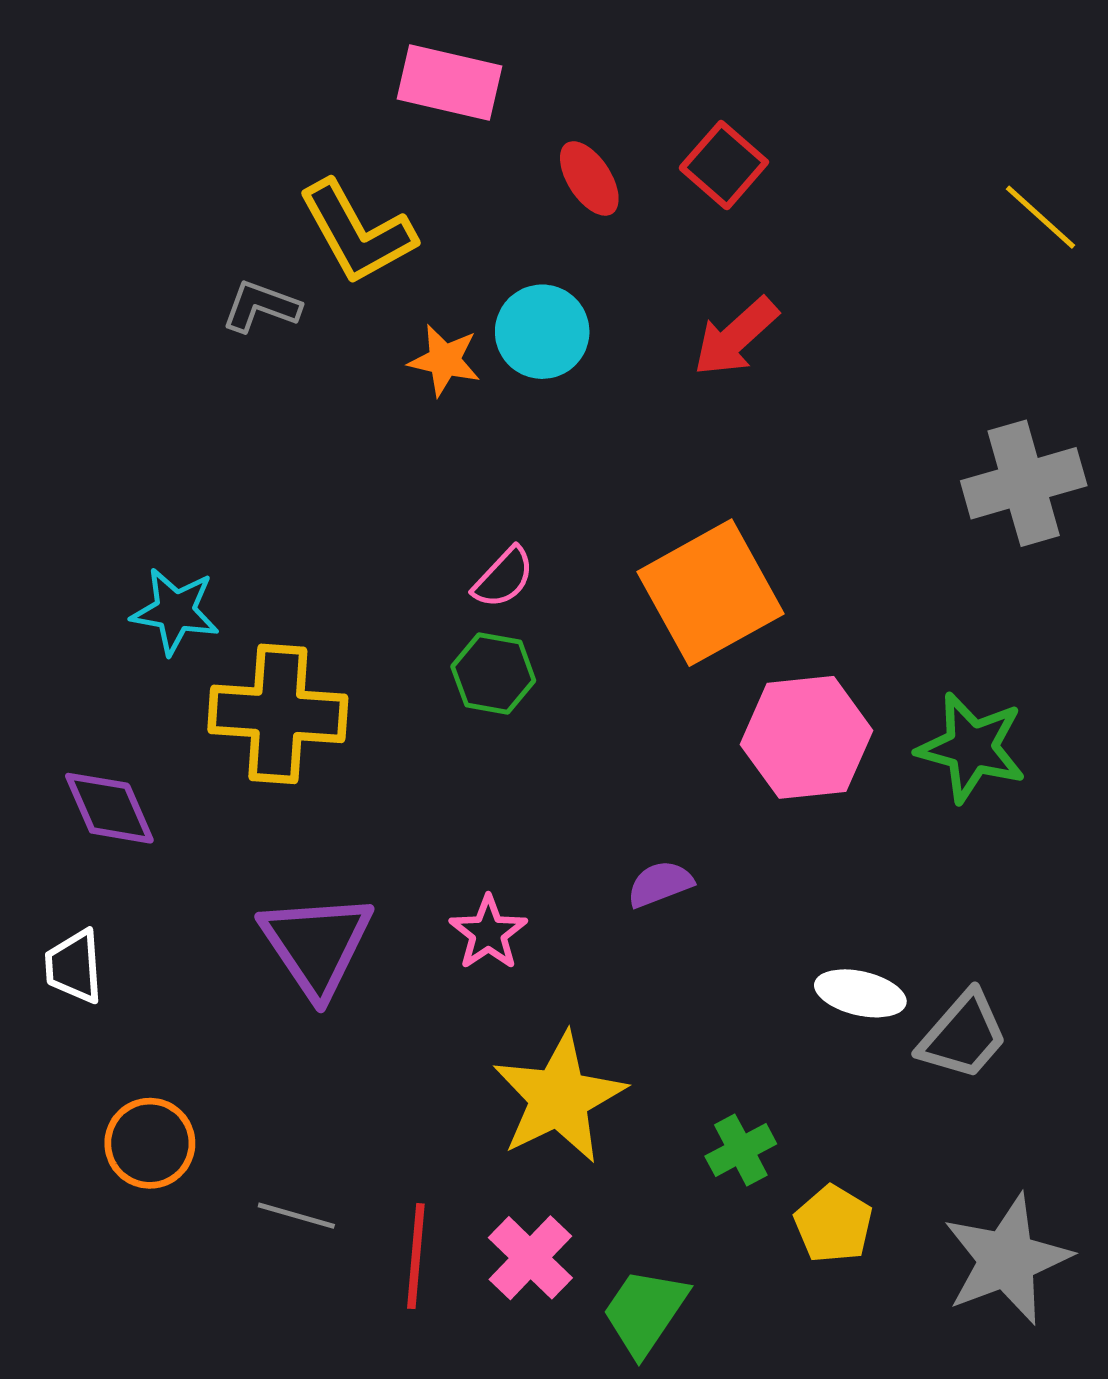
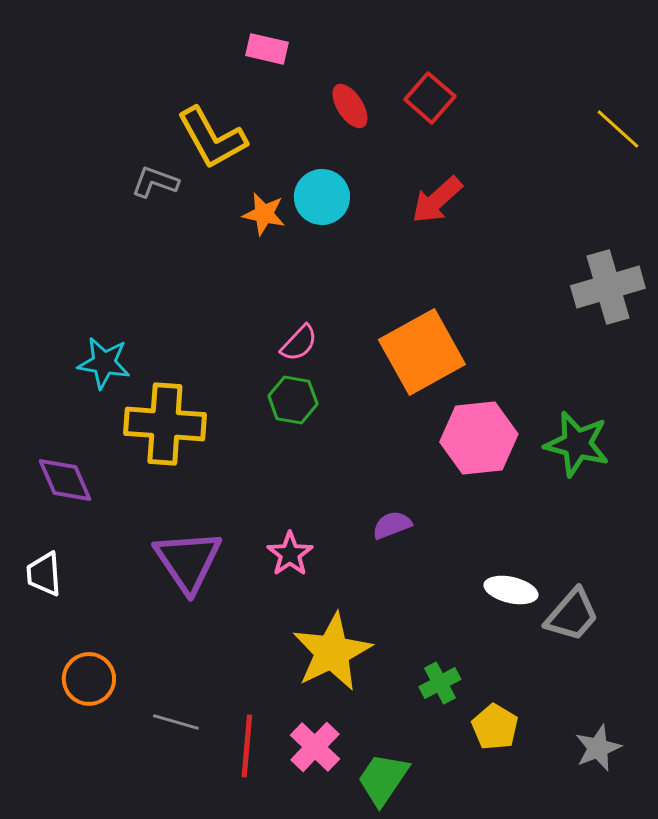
pink rectangle: (450, 83) -> (267, 49), size x0.7
gray star: (1007, 1259) -> (598, 748), size x0.6

